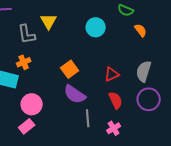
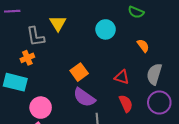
orange semicircle: (141, 30) -> (143, 46), moved
orange cross: (24, 62) -> (27, 58), moved
red triangle: (112, 74) -> (122, 77), turned 42

